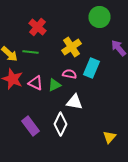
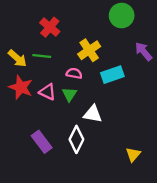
cyan rectangle: (92, 68) -> (112, 75), turned 48
pink semicircle: (70, 74) -> (74, 73), moved
green triangle: (54, 85) -> (69, 94), turned -32

